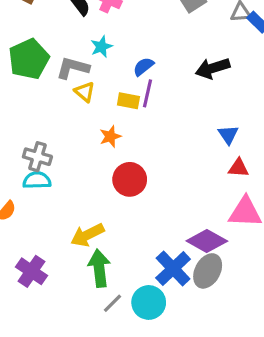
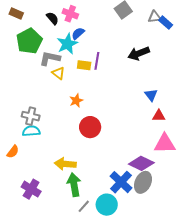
cyan star: (101, 47) -> (67, 44), size x1.5
green pentagon: (29, 59) -> (29, 41), moved
blue semicircle: (143, 67) -> (78, 33), moved
purple line: (147, 93) -> (97, 61), moved
yellow rectangle: (128, 101) -> (84, 65), moved
yellow arrow: (87, 235) -> (65, 164), turned 35

